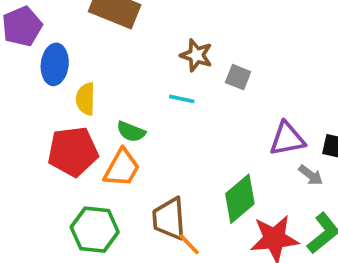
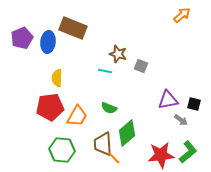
blue ellipse: (55, 64) -> (48, 42), moved
cyan line: (182, 99) -> (105, 71), moved
green semicircle: (131, 132) -> (109, 108), moved
green diamond: (240, 199) -> (127, 133), moved

